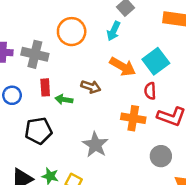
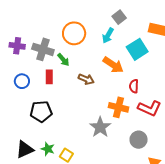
cyan square: (156, 61) -> (137, 49), moved
green arrow: (64, 99) -> (63, 60), moved, turned -144
gray star: (95, 145) -> (100, 127), moved

